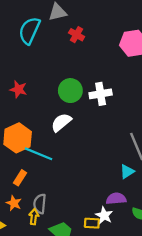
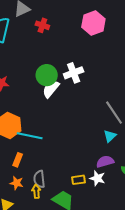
white semicircle: (61, 122) -> (51, 89), moved
yellow rectangle: (92, 223) -> (79, 180), moved

